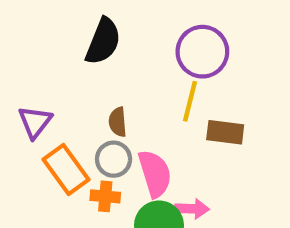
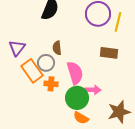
yellow line: (190, 101) -> (118, 22), moved
gray circle: (114, 159) -> (46, 63), moved

